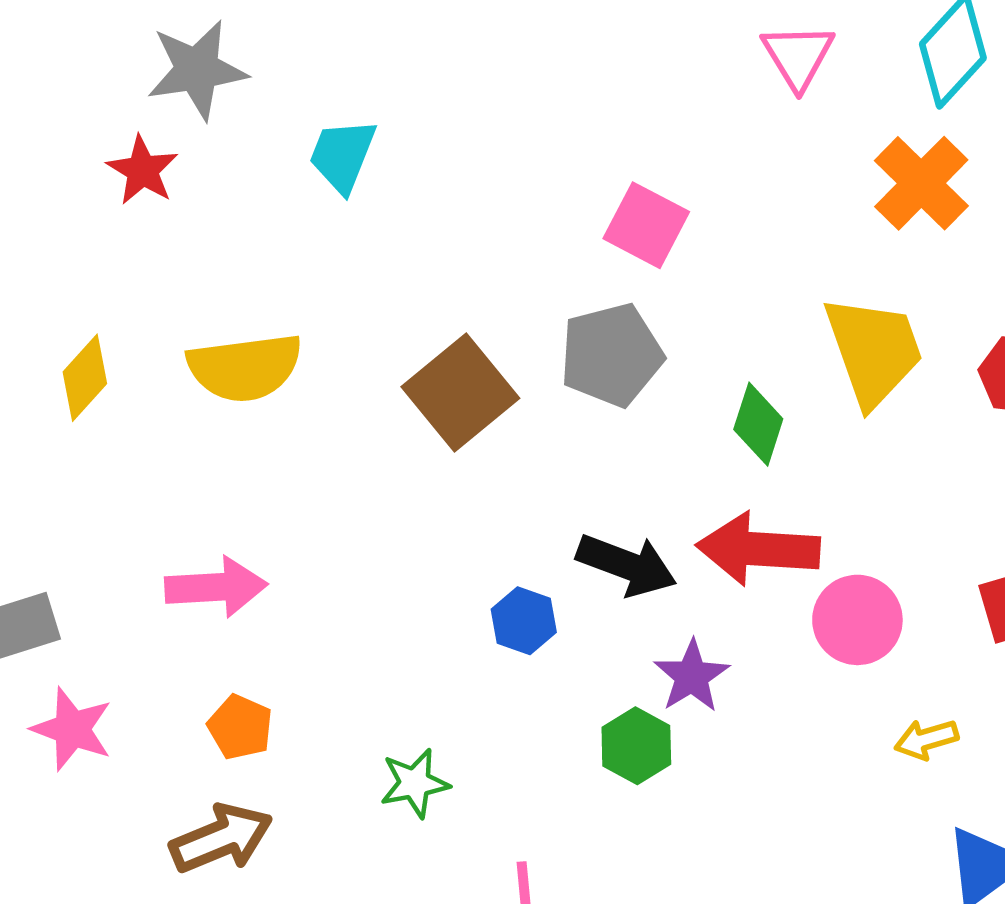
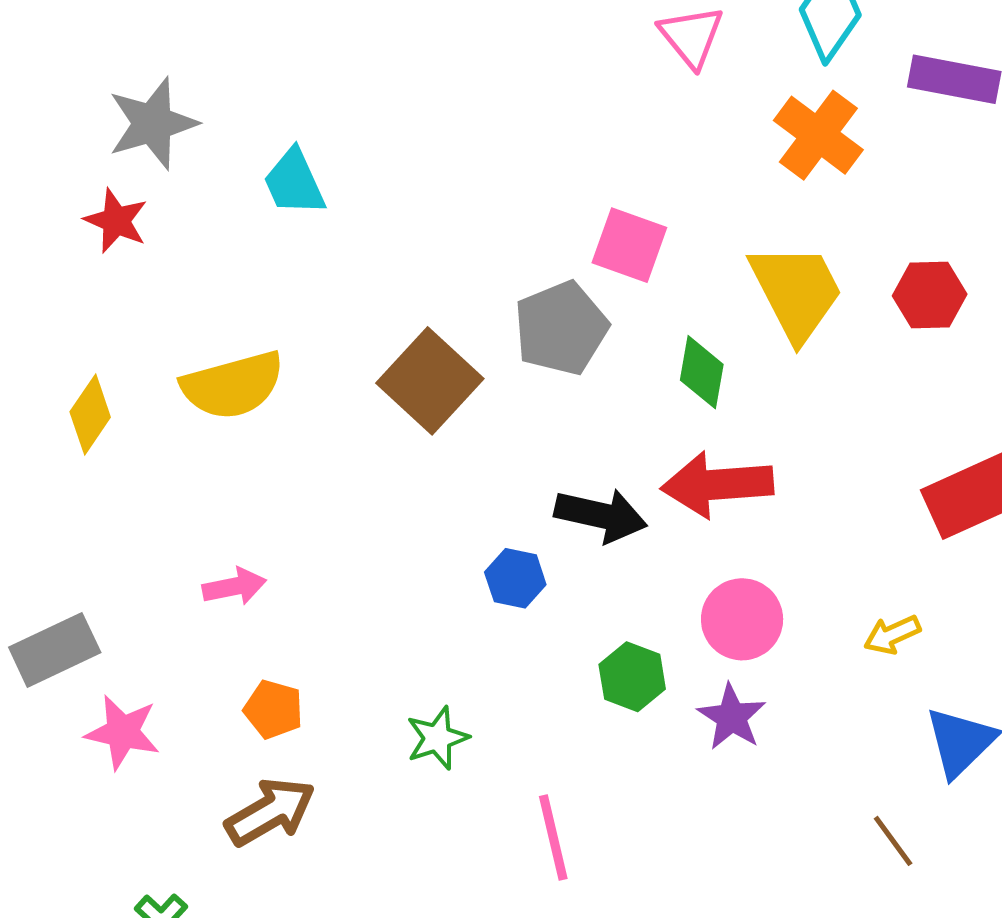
cyan trapezoid: (342, 155) -> (294, 182), turned -38
pink square: (646, 225) -> (629, 245), moved
pink arrow: (216, 587) -> (234, 586), size x0.7
pink circle: (857, 620) -> (742, 619), moved
purple star: (692, 676) -> (732, 717), moved

